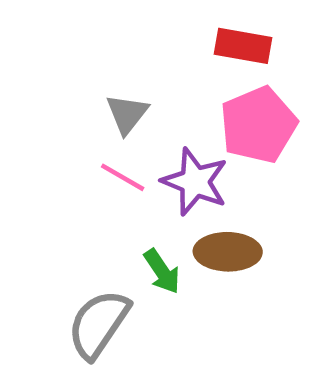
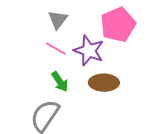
green arrow: (162, 271) -> (60, 82), moved

